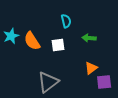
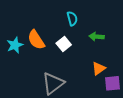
cyan star: (11, 36) -> (15, 45), moved
white square: (58, 45) -> (64, 44), turned -32

